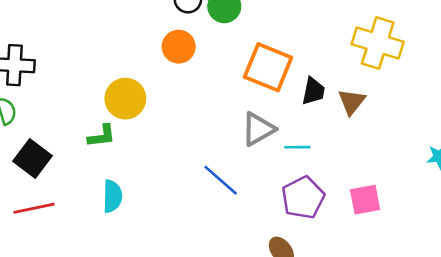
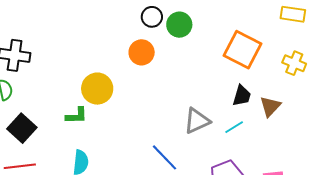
yellow cross: (378, 43) -> (294, 63), size x0.6
orange square: (268, 67) -> (243, 50), moved
cyan line: (297, 147) -> (234, 127), moved, turned -36

